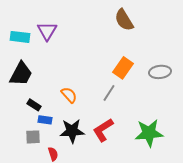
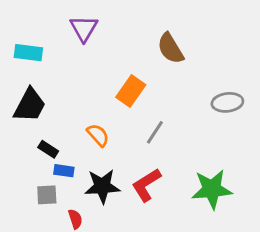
brown semicircle: (124, 20) -> (171, 48), moved
purple triangle: (47, 31) -> (84, 28), moved
orange rectangle: (123, 68) -> (131, 91), moved

